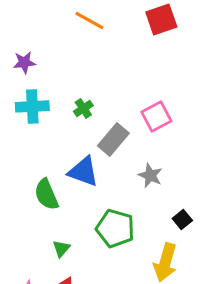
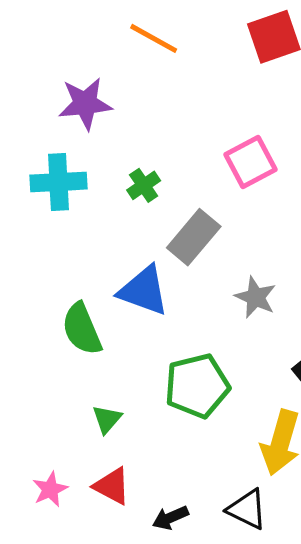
purple star: (24, 62) -> (85, 104), moved, size x1.4
pink square: (156, 116) -> (250, 162), moved
green pentagon: (115, 228) -> (197, 386), turned -30

